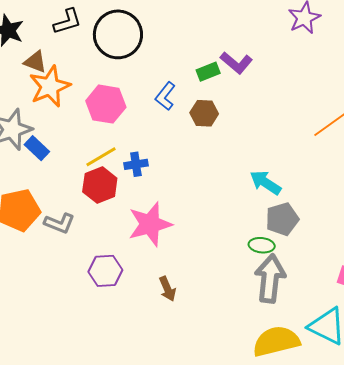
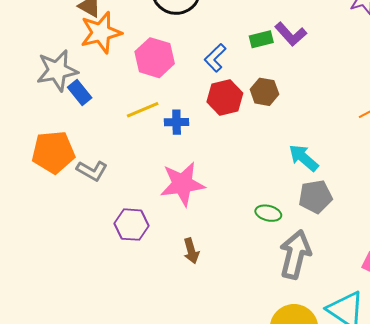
brown hexagon: (204, 113) -> (264, 92), moved
red hexagon: (100, 185) -> (225, 98), moved
green ellipse: (262, 245) -> (268, 213), moved

